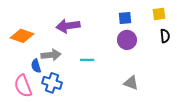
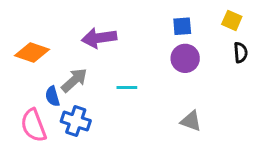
yellow square: (159, 14) -> (232, 20), turned 32
gray arrow: (51, 55) -> (74, 80), turned -36

